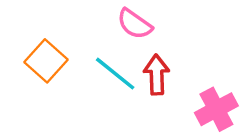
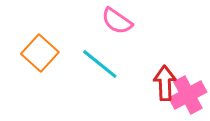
red arrow: (157, 75) -> (165, 83), moved

